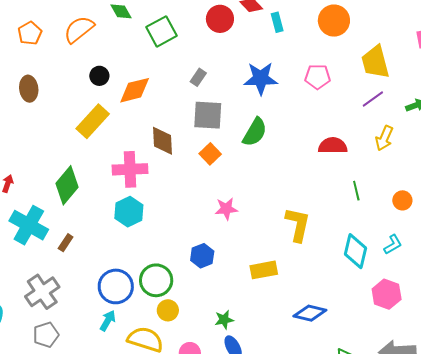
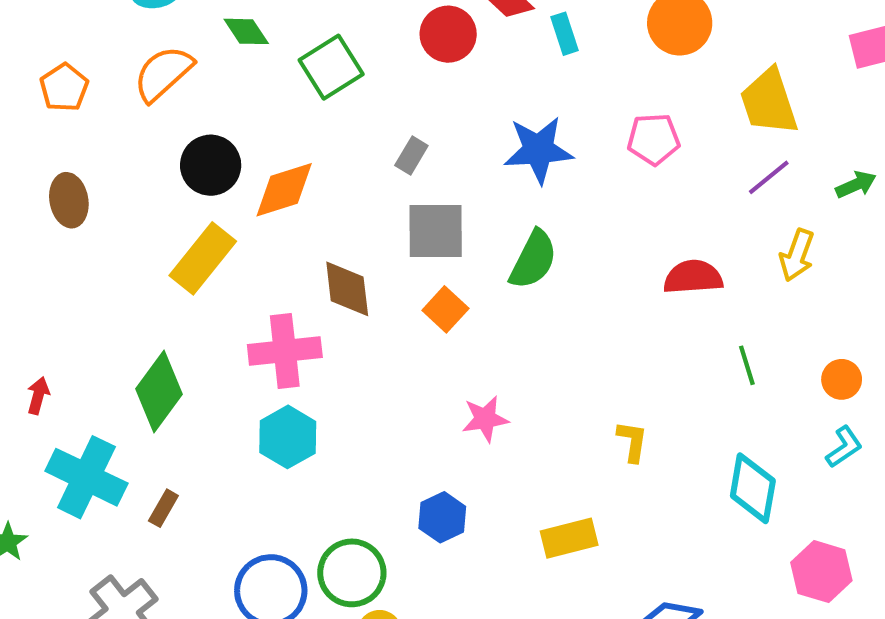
black circle: (99, 76) -> (211, 165), size x1.5
yellow L-shape: (298, 224) -> (632, 441), size x0.6
cyan L-shape: (393, 245) -> (844, 447), moved

